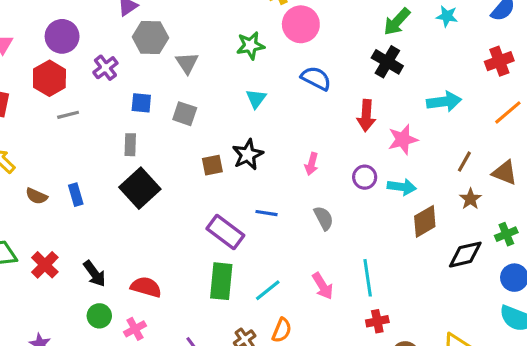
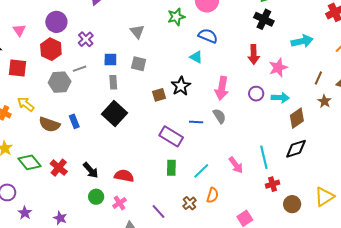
gray hexagon: (150, 37) -> (60, 82), moved
blue semicircle: (316, 78) -> (208, 36), moved
cyan triangle: (256, 99) -> (196, 57), moved, turned -32
gray line: (68, 115) -> (80, 69), moved
gray rectangle: (130, 145) -> (113, 82), moved
pink arrow: (312, 164) -> (222, 88), size x1.6
brown semicircle: (36, 196) -> (49, 124), size x1.5
gray semicircle: (324, 218) -> (219, 116), moved
black diamond: (465, 255) -> (296, 149), moved
green rectangle: (221, 281) -> (171, 168), size x0.7

